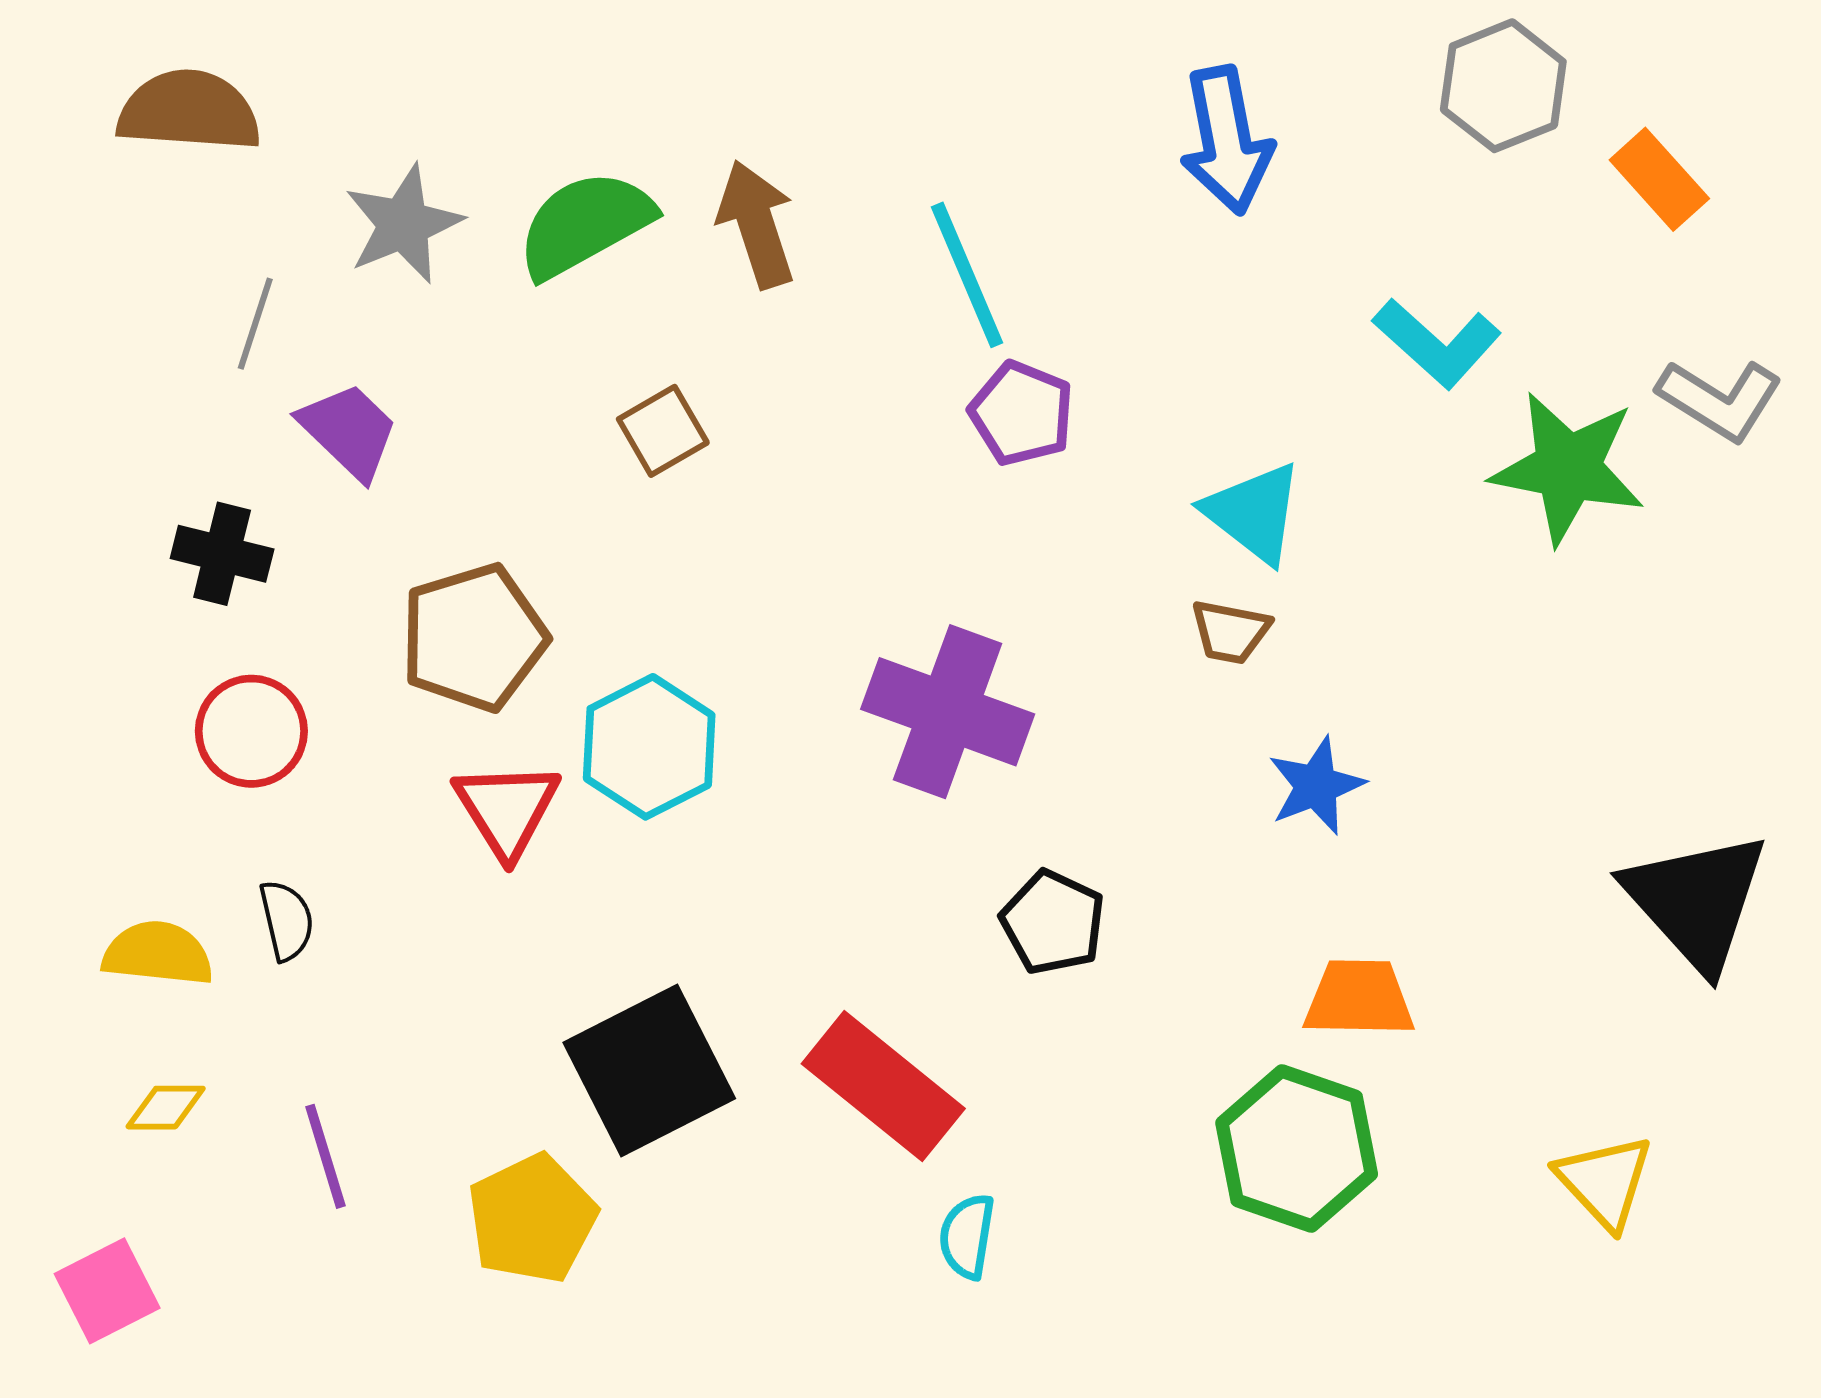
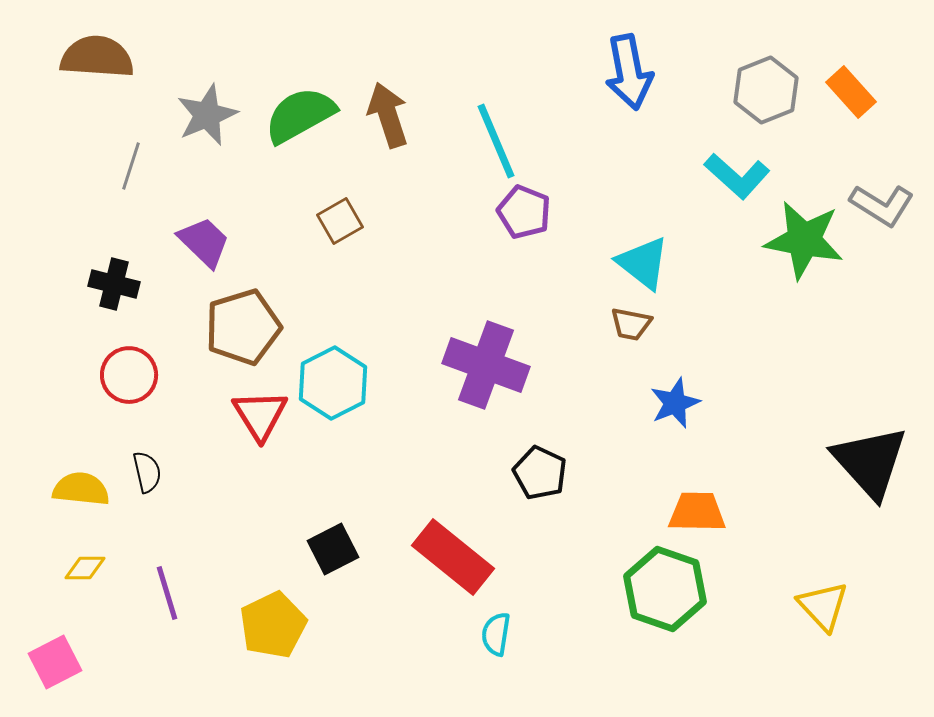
gray hexagon: (1503, 86) -> (766, 90), moved
purple trapezoid: (349, 431) -> (204, 242), moved
black square: (649, 1070) -> (333, 549), size x0.6

